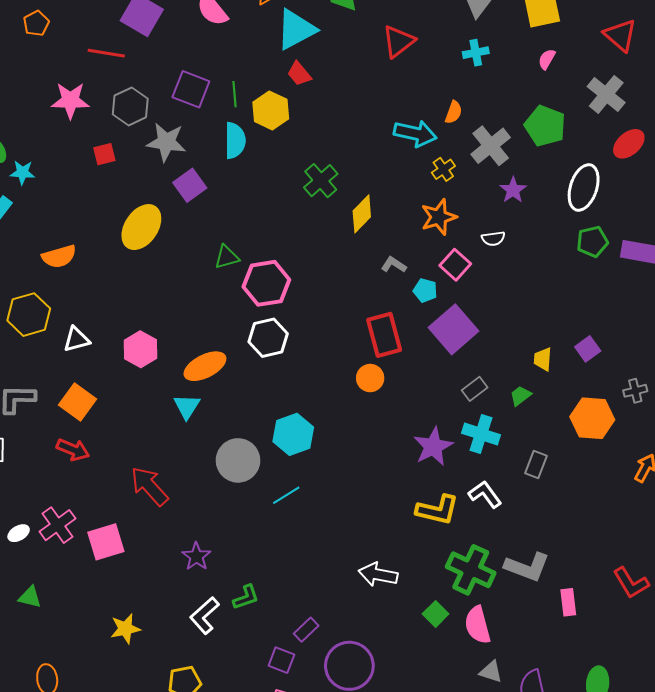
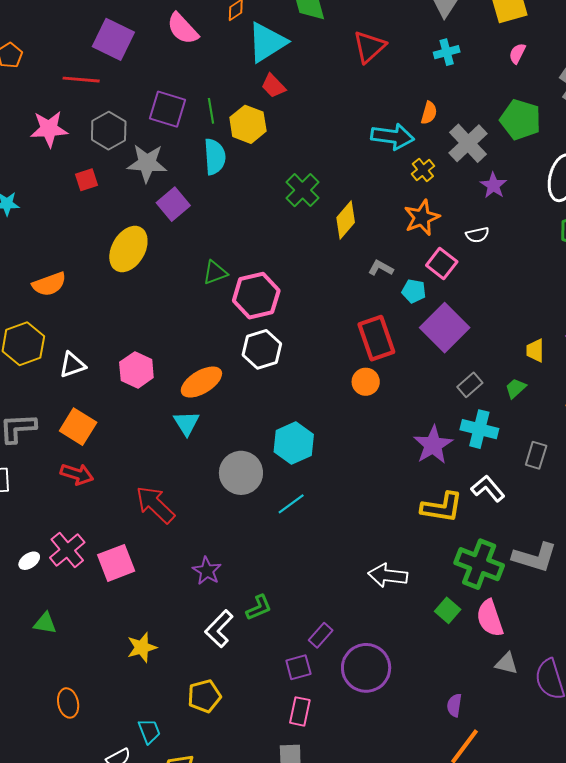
purple square: (281, 660) -> (298, 667), turned -32

